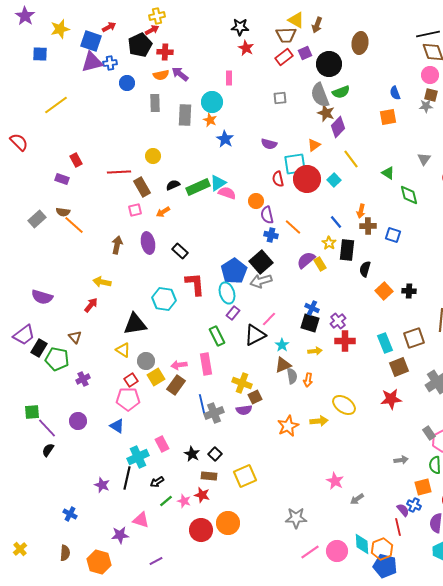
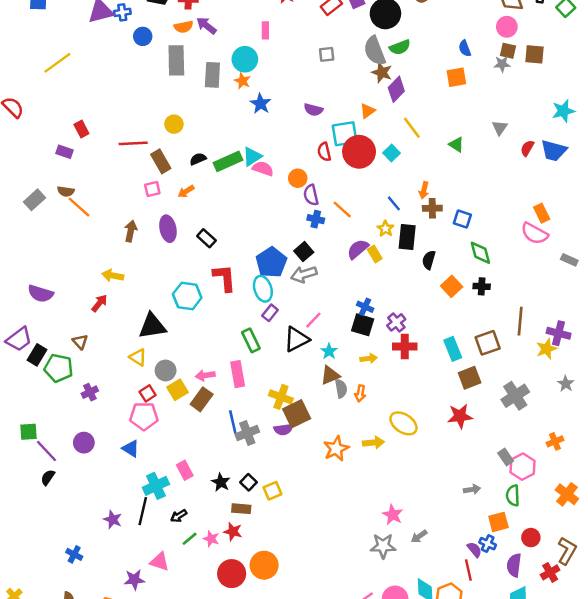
gray rectangle: (155, 103) -> (176, 60), size x1.4
green diamond: (409, 195) -> (480, 253), moved
black square: (261, 262) -> (304, 252), size x0.7
brown square: (255, 397) -> (297, 414), size x1.6
yellow square: (245, 476) -> (272, 491), moved, size x0.7
gray star: (296, 518) -> (383, 546), moved

